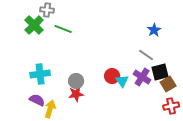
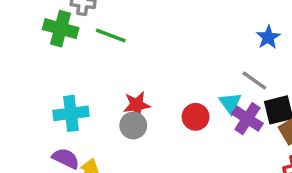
green cross: (34, 25) -> (61, 29), turned -30
cyan triangle: (122, 81) -> (230, 103), moved
red star: (76, 94) -> (137, 105), moved

